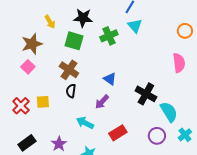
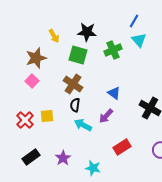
cyan arrow: (85, 123) -> (83, 125), moved

